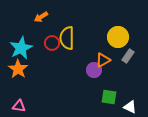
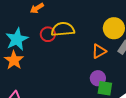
yellow semicircle: (67, 38) -> (63, 29), turned 85
purple circle: (94, 70) -> (98, 78), moved

